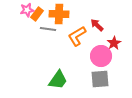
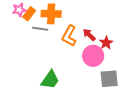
red arrow: (97, 25) -> (89, 35), moved
orange L-shape: (77, 36) -> (69, 36), turned -30
gray square: (100, 79) -> (109, 79), moved

